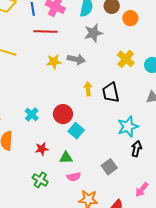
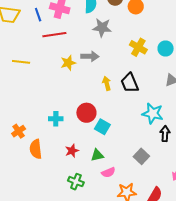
gray star: (93, 33) -> (102, 28), turned 30
cyan cross: (32, 114) -> (56, 119), turned -32
cyan star: (128, 127) -> (153, 113), turned -30

